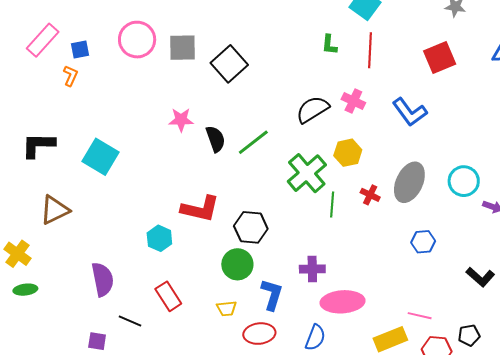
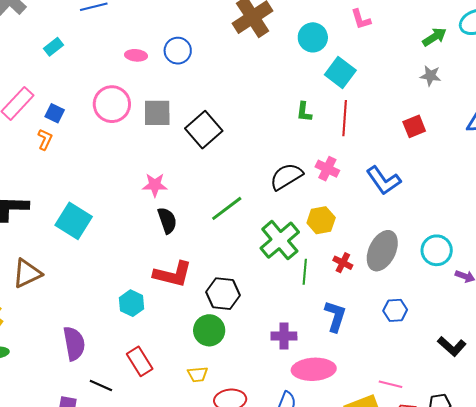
blue square: (80, 49) -> (55, 113), turned 36
red square: (440, 57) -> (414, 126), size x0.7
black semicircle: (216, 139) -> (167, 220), moved
blue L-shape: (272, 295) -> (335, 316), moved

